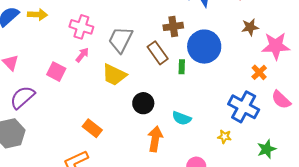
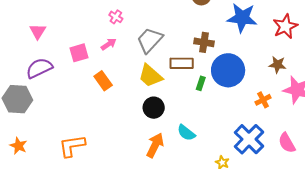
pink cross: (81, 27) -> (116, 17), size x0.6
brown rectangle: (158, 53) -> (182, 63), turned -70
pink square: (56, 72) -> (79, 53), turned 30
orange cross: (259, 72) -> (263, 100), moved
yellow trapezoid: (114, 75) -> (150, 76), moved
orange rectangle: (92, 128) -> (103, 81), moved

